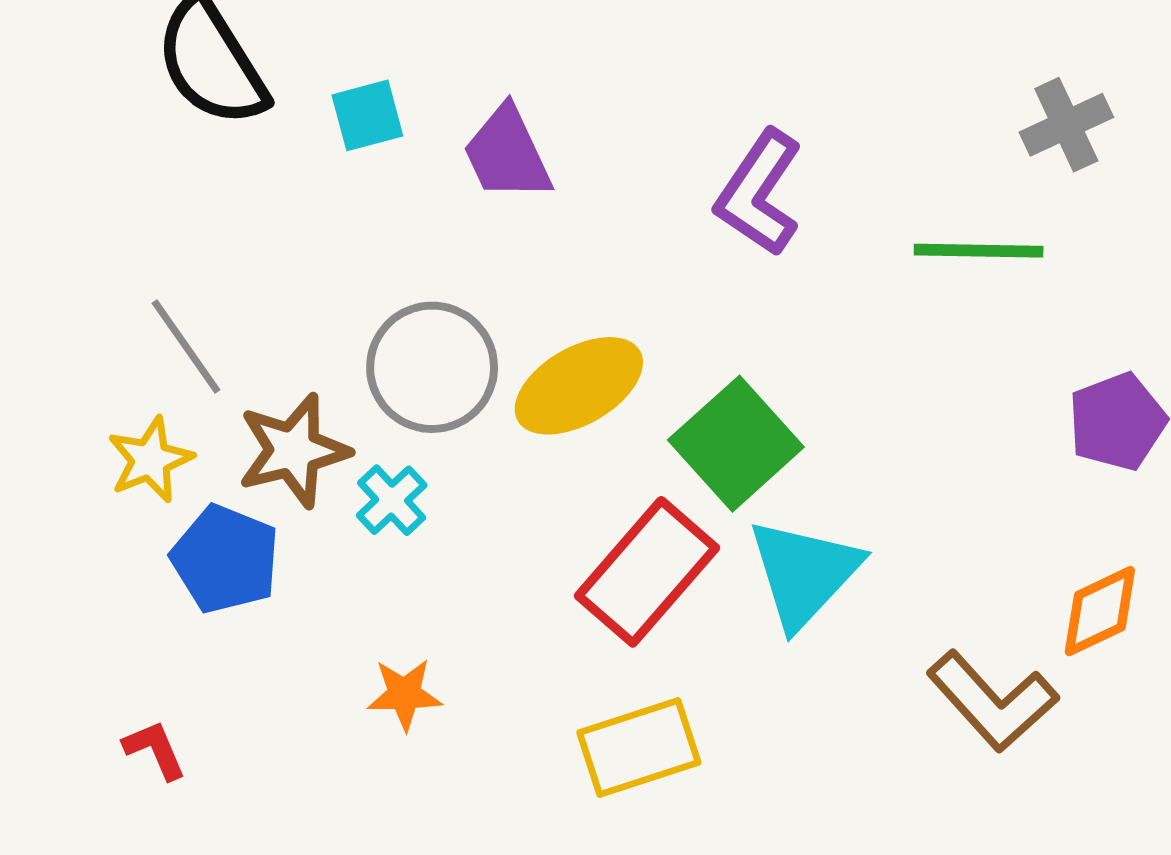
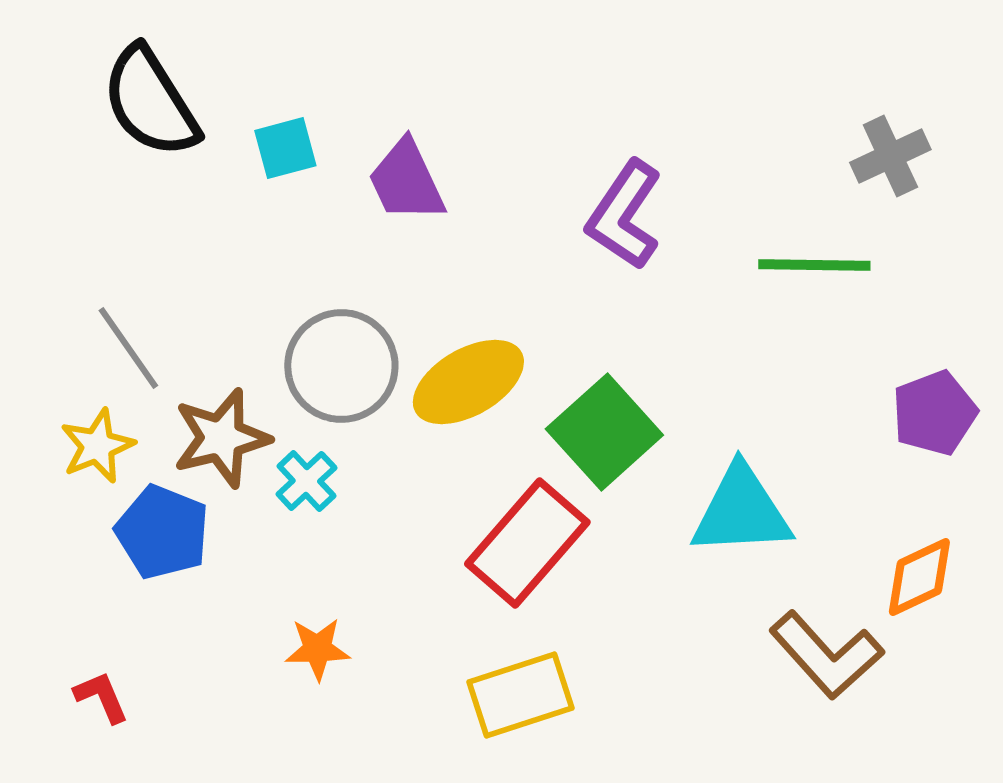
cyan triangle: (804, 573) -> (741, 511), moved, turned 44

